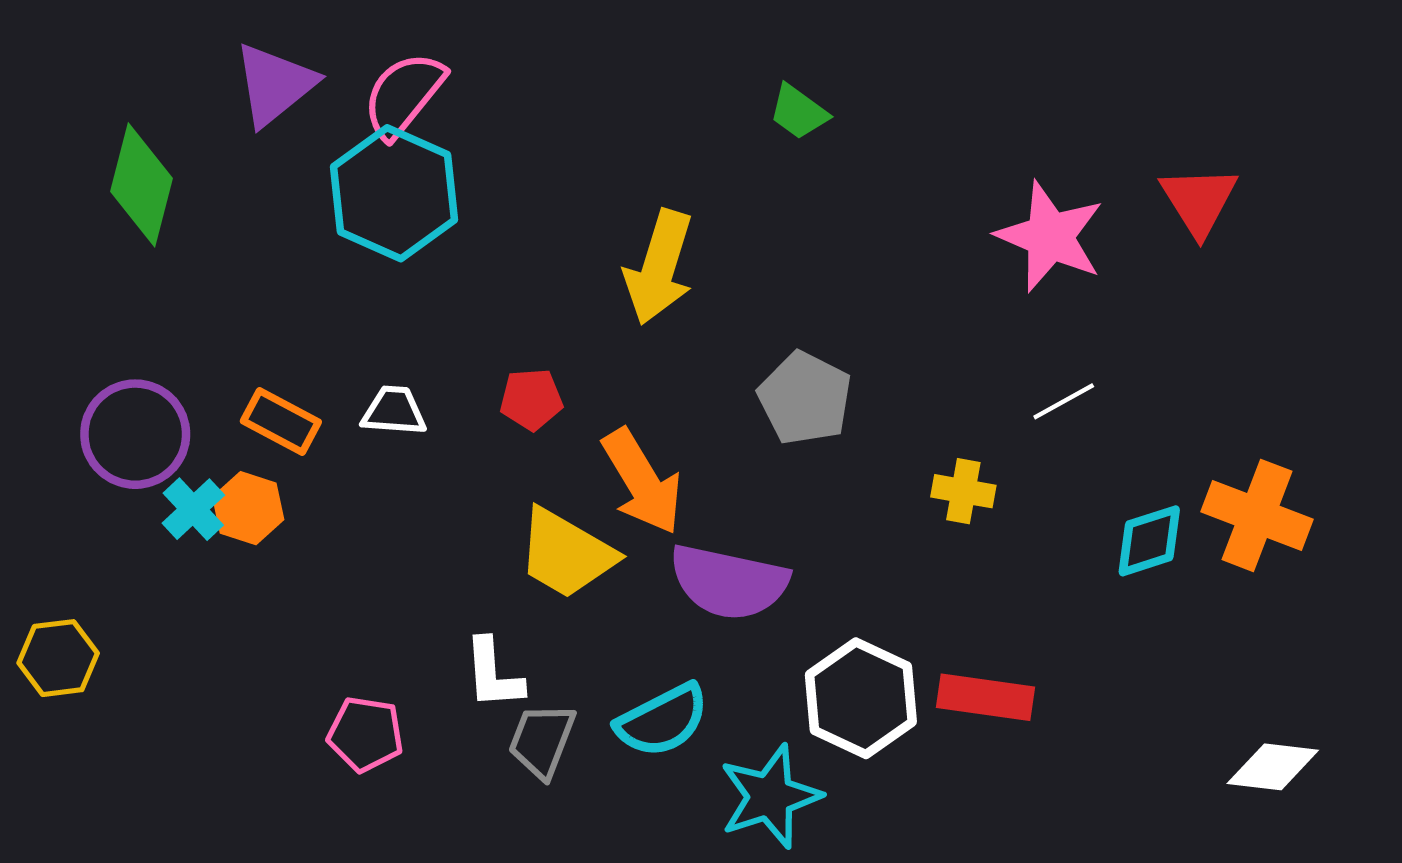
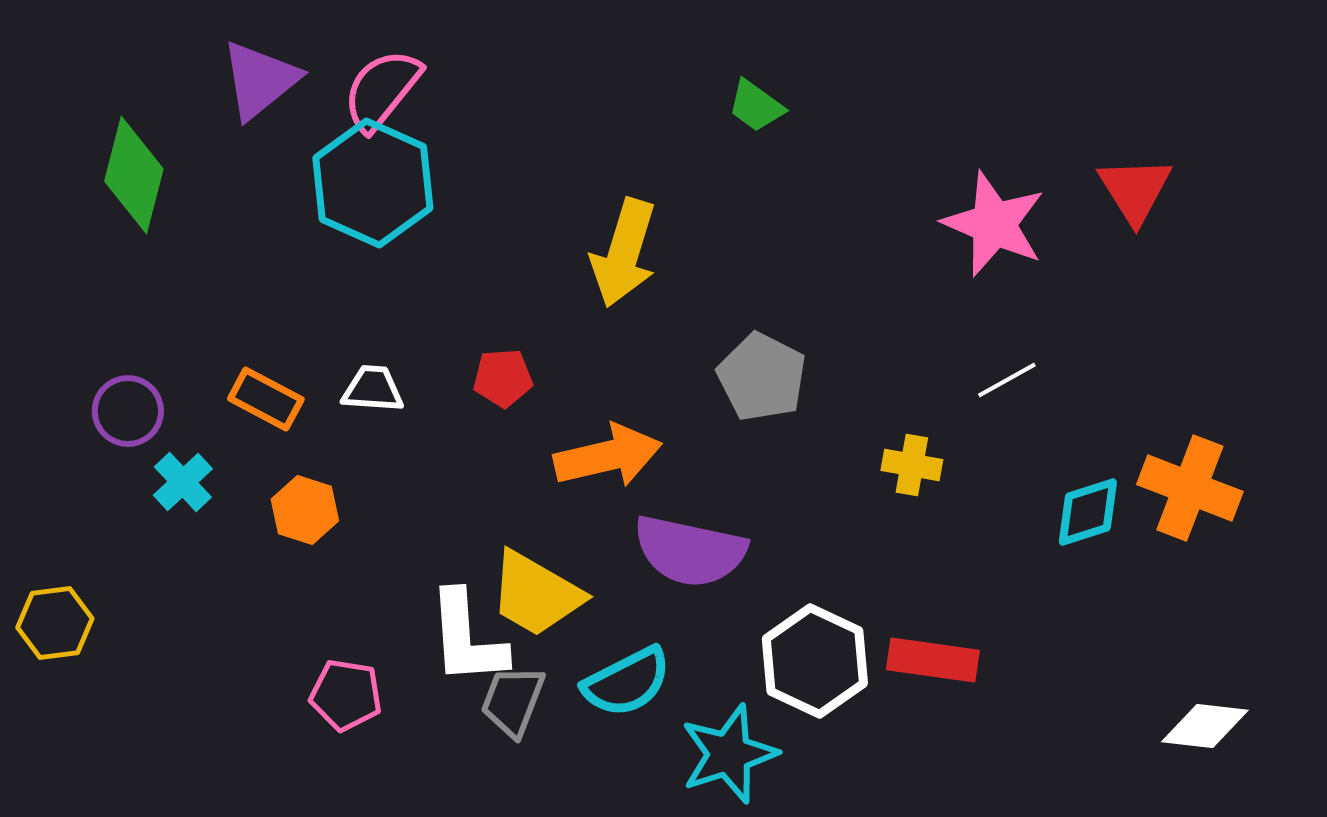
purple circle: (135, 434) -> (128, 411), size x0.7
orange arrow: (642, 482) -> (608, 456), turned -72
orange hexagon: (248, 508) -> (305, 510), moved
yellow trapezoid: (566, 554) -> (536, 594), moved
white L-shape: (493, 674) -> (467, 638), size x1.4

